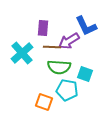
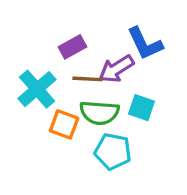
purple rectangle: (43, 28) -> (72, 47), turned 56
cyan square: (85, 74) -> (142, 108), moved
orange square: (44, 102) -> (64, 124), moved

